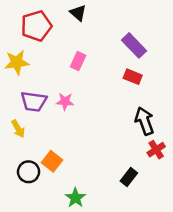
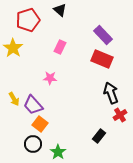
yellow star: (17, 62) -> (13, 48), turned -30
red rectangle: (133, 77) -> (102, 59), size x1.5
purple trapezoid: (34, 101) -> (33, 105), moved, turned 40
black circle: (29, 172) -> (33, 144), moved

